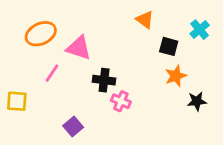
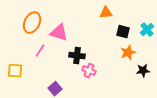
orange triangle: (145, 20) -> (106, 13), turned -40
cyan cross: (200, 30) -> (147, 30), moved
orange ellipse: (41, 34) -> (32, 23), turned -40

